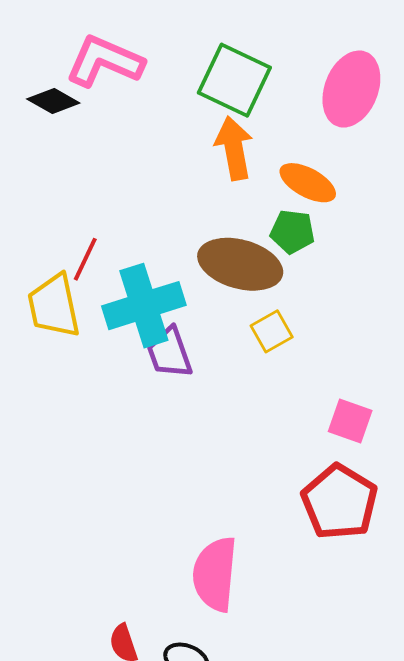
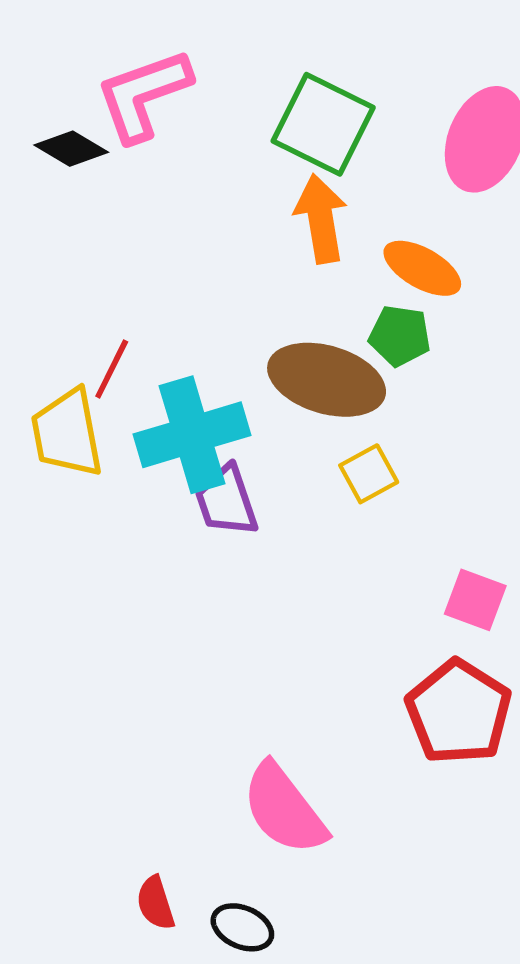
pink L-shape: (105, 61) -> (143, 95), turned -44
pink semicircle: (215, 574) -> (284, 809), turned -44

